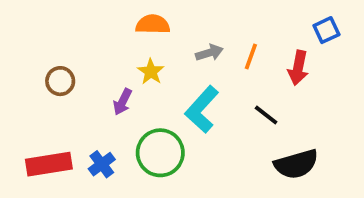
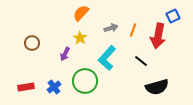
orange semicircle: (153, 24) -> (81, 13), turned -48
red arrow: (298, 68) -> (158, 36), size x1.4
red rectangle: (49, 164) -> (26, 87), size x0.7

